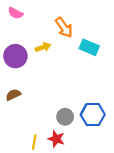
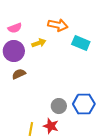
pink semicircle: (15, 13) -> (15, 28), moved, turned -48
orange arrow: (64, 27) -> (58, 25), turned -42
brown semicircle: (13, 95) -> (19, 74), moved

